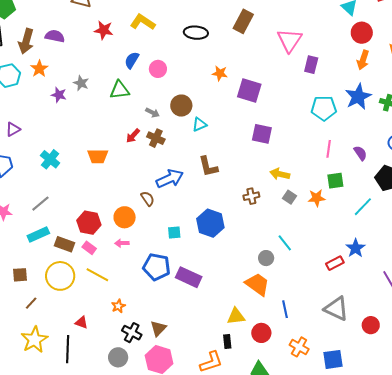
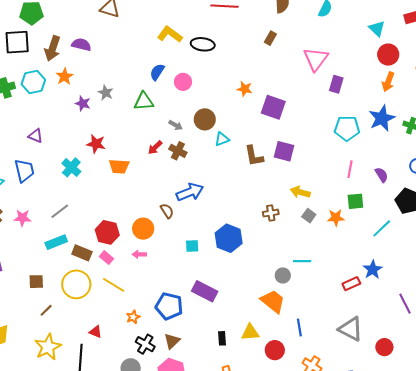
brown rectangle: (243, 21) -> (270, 38), size x0.6
red star: (104, 30) -> (96, 144), moved
black ellipse: (196, 33) -> (203, 44), moved
purple triangle: (13, 129) -> (36, 136), turned 49
brown L-shape: (208, 167) -> (254, 156), moved
cyan line: (285, 243) -> (302, 261), turned -54
blue pentagon: (157, 267) -> (169, 306), moved
black rectangle: (227, 341) -> (222, 338), moved

